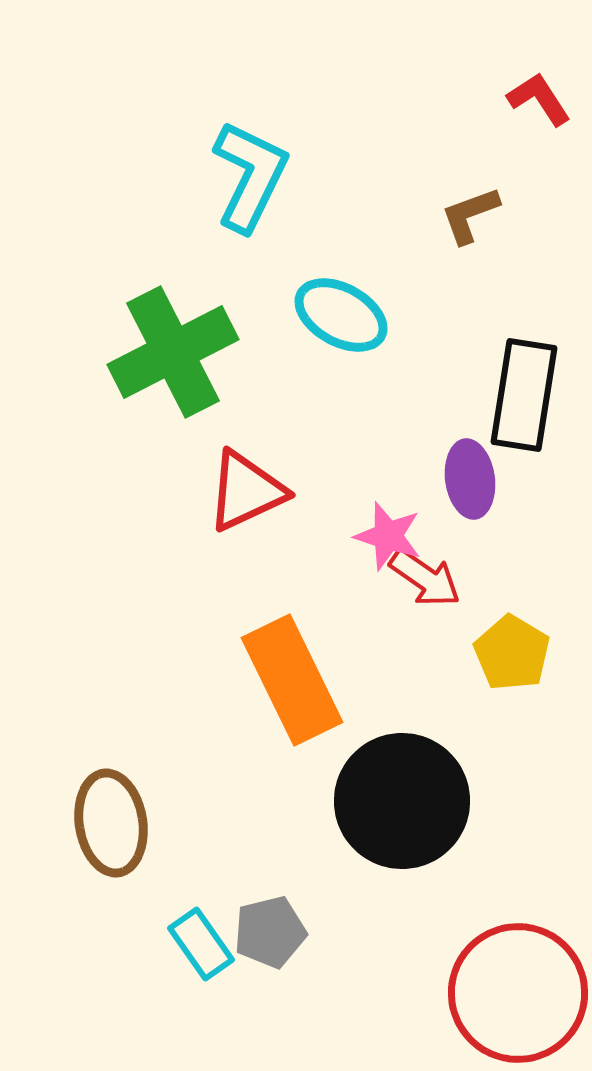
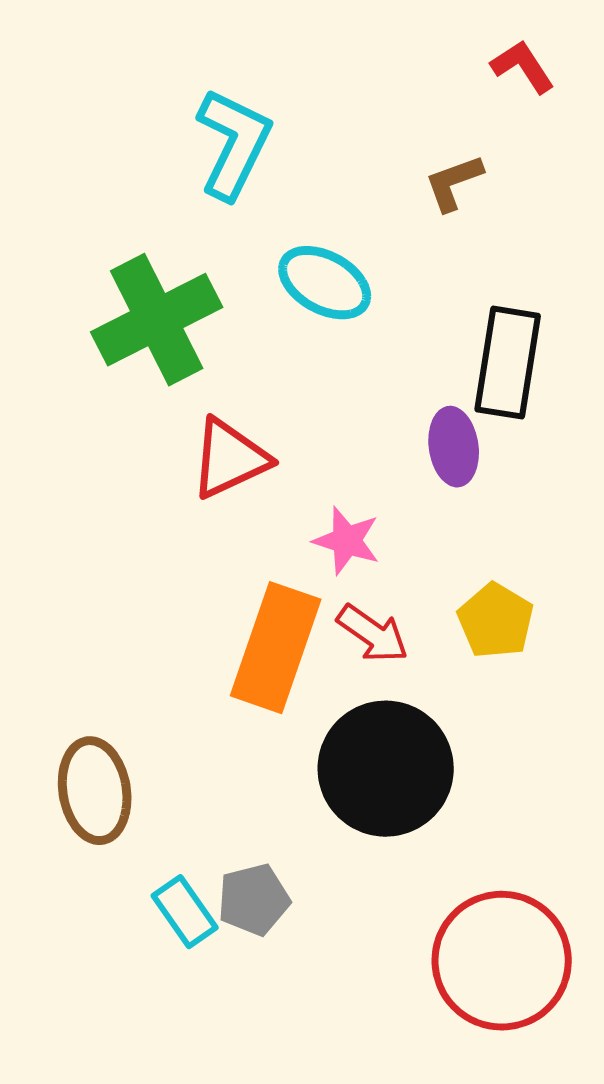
pink star: (388, 536) -> (347, 541), moved
red arrow: (425, 578) -> (373, 634), moved
orange rectangle: (292, 680) -> (276, 648), turned 45

